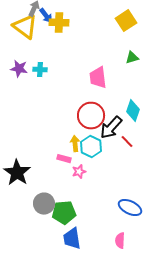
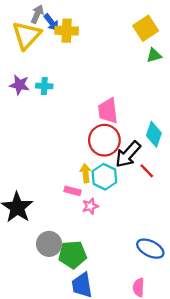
yellow triangle: (25, 27) -> (27, 35), turned 36
green triangle: (132, 58) -> (154, 55), moved
pink trapezoid: (98, 78) -> (108, 111), moved

